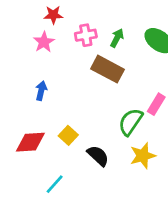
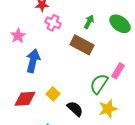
pink cross: (86, 35) -> (53, 23), moved, turned 35
pink star: (44, 42) -> (18, 36), moved
blue arrow: (41, 91) -> (33, 61), size x1.6

